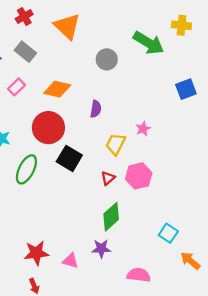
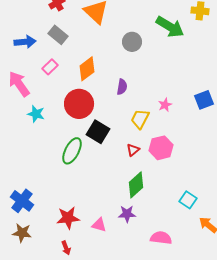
orange diamond: (57, 89) -> (87, 69), turned -50
blue square: (186, 89) -> (204, 100), moved
green ellipse: (26, 169) -> (72, 151), moved

